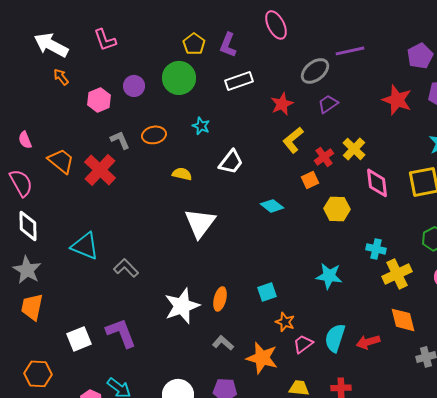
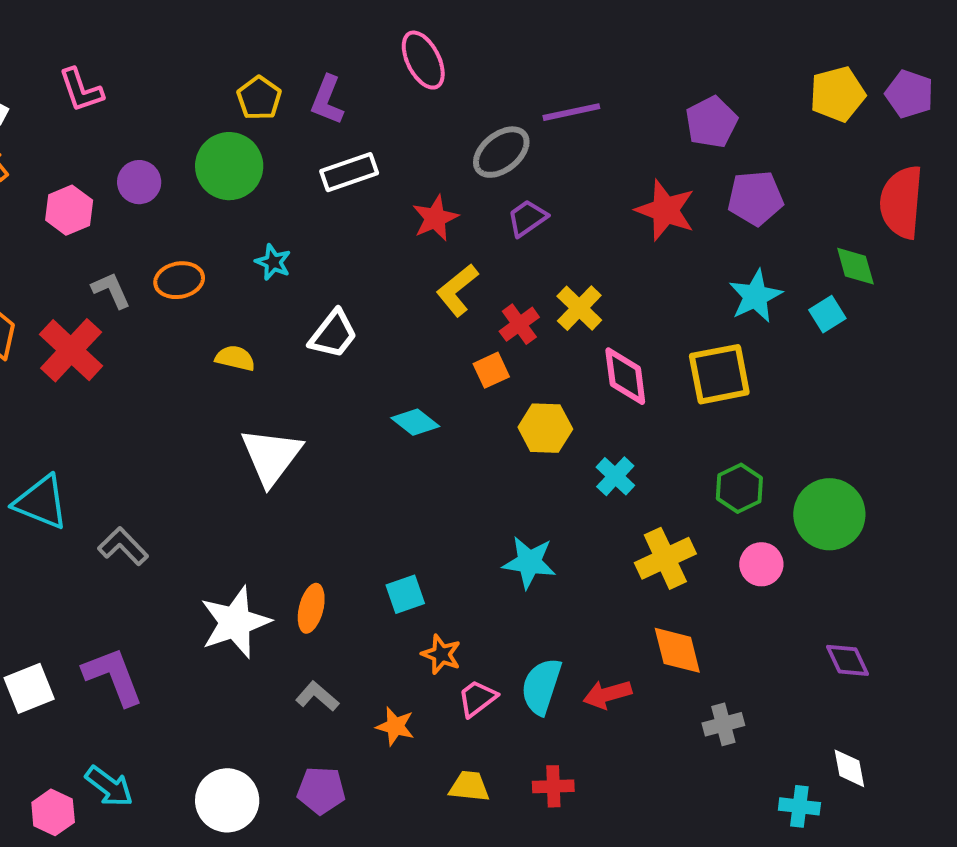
cyan cross: (376, 249) -> (615, 476), moved, turned 30
orange star: (262, 358) -> (395, 726), size x0.6

